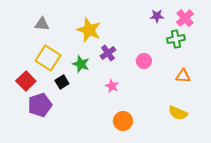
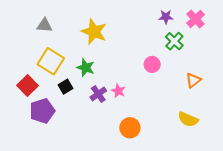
green cross: (176, 39) -> (174, 41), moved, turned -36
purple cross: (108, 53) -> (98, 94), moved
orange triangle: (183, 76) -> (193, 80), turned -42

